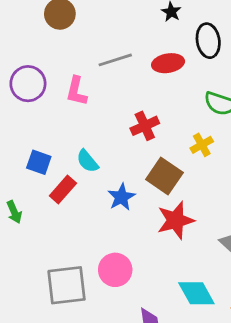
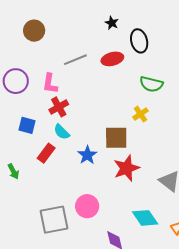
red cross: (145, 126) -> (59, 107), moved
blue square: (39, 162) -> (27, 125), moved
brown square: (164, 176) -> (116, 138), turned -30

